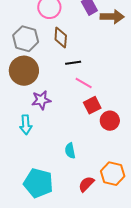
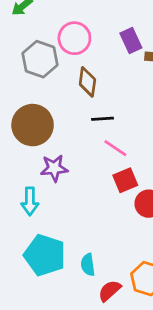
gray hexagon: (26, 39) -> (40, 59), moved
cyan semicircle: (70, 151) -> (88, 265), moved
cyan pentagon: (38, 183) -> (45, 255), moved

